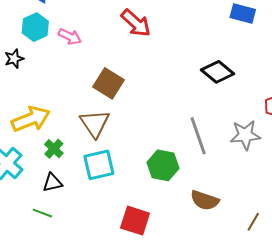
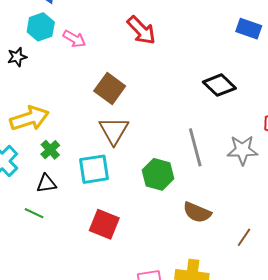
brown triangle: (95, 123) -> (114, 131), moved
red square: (135, 221) -> (104, 224), moved

